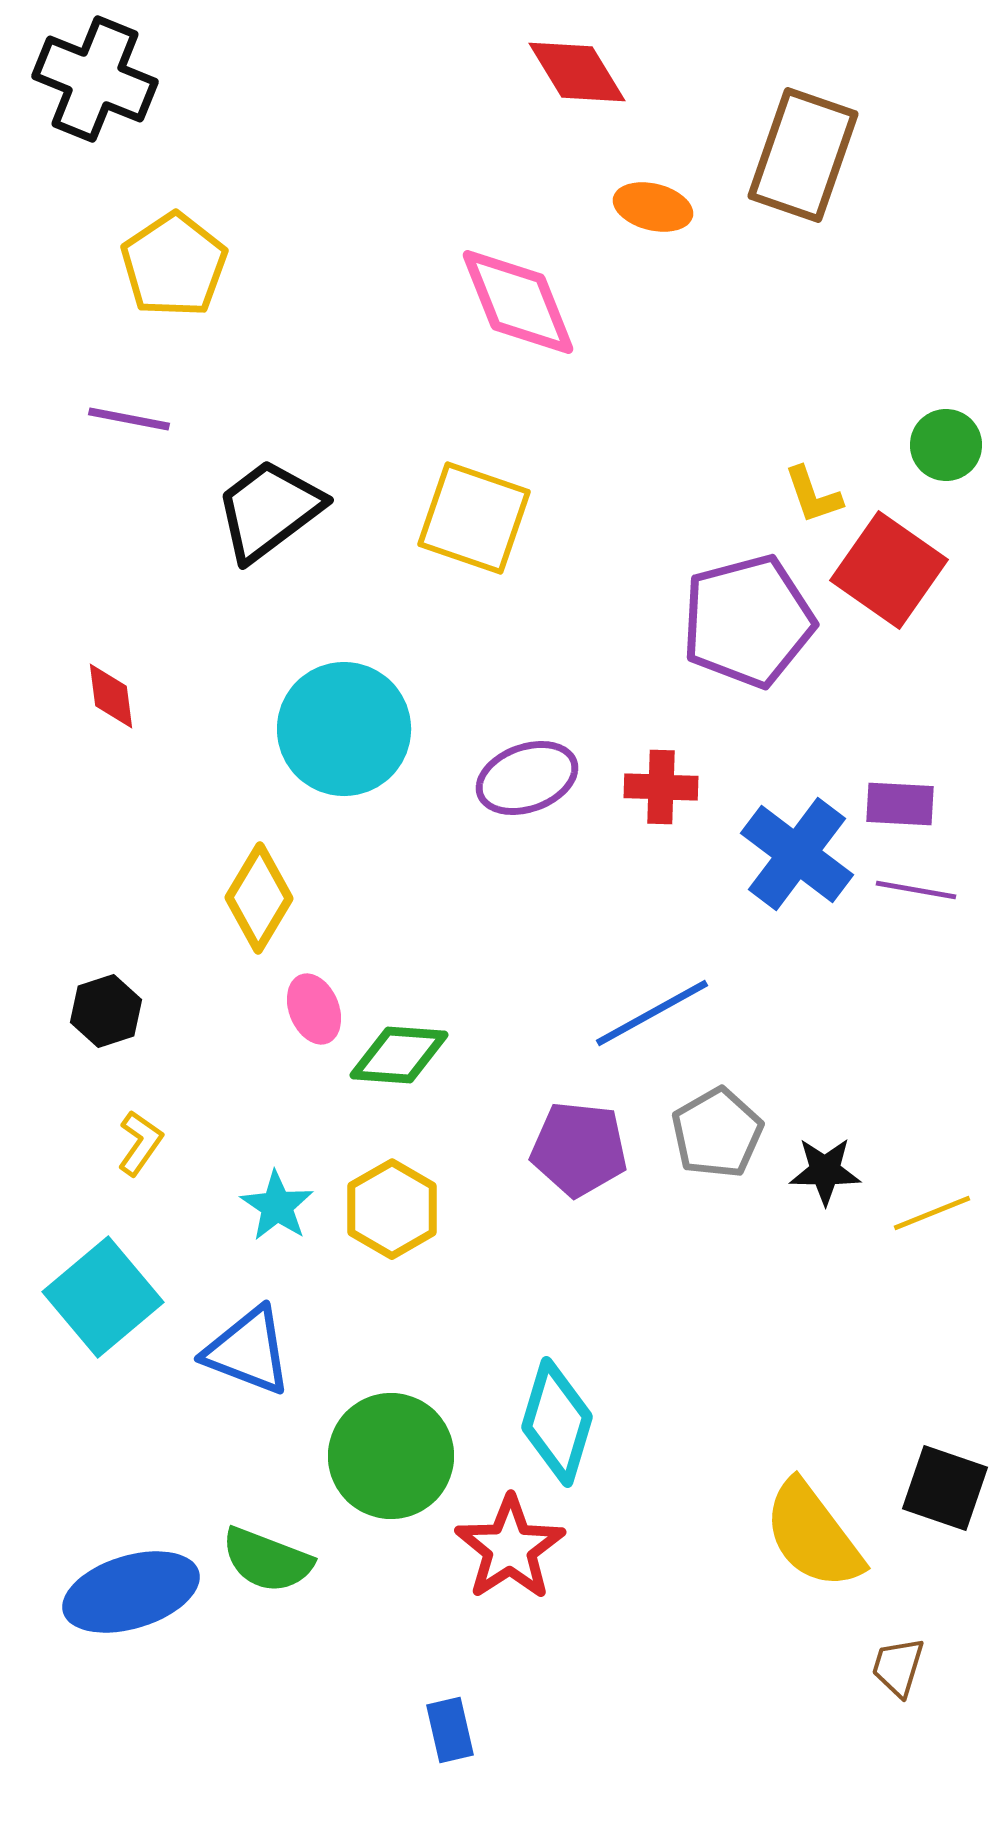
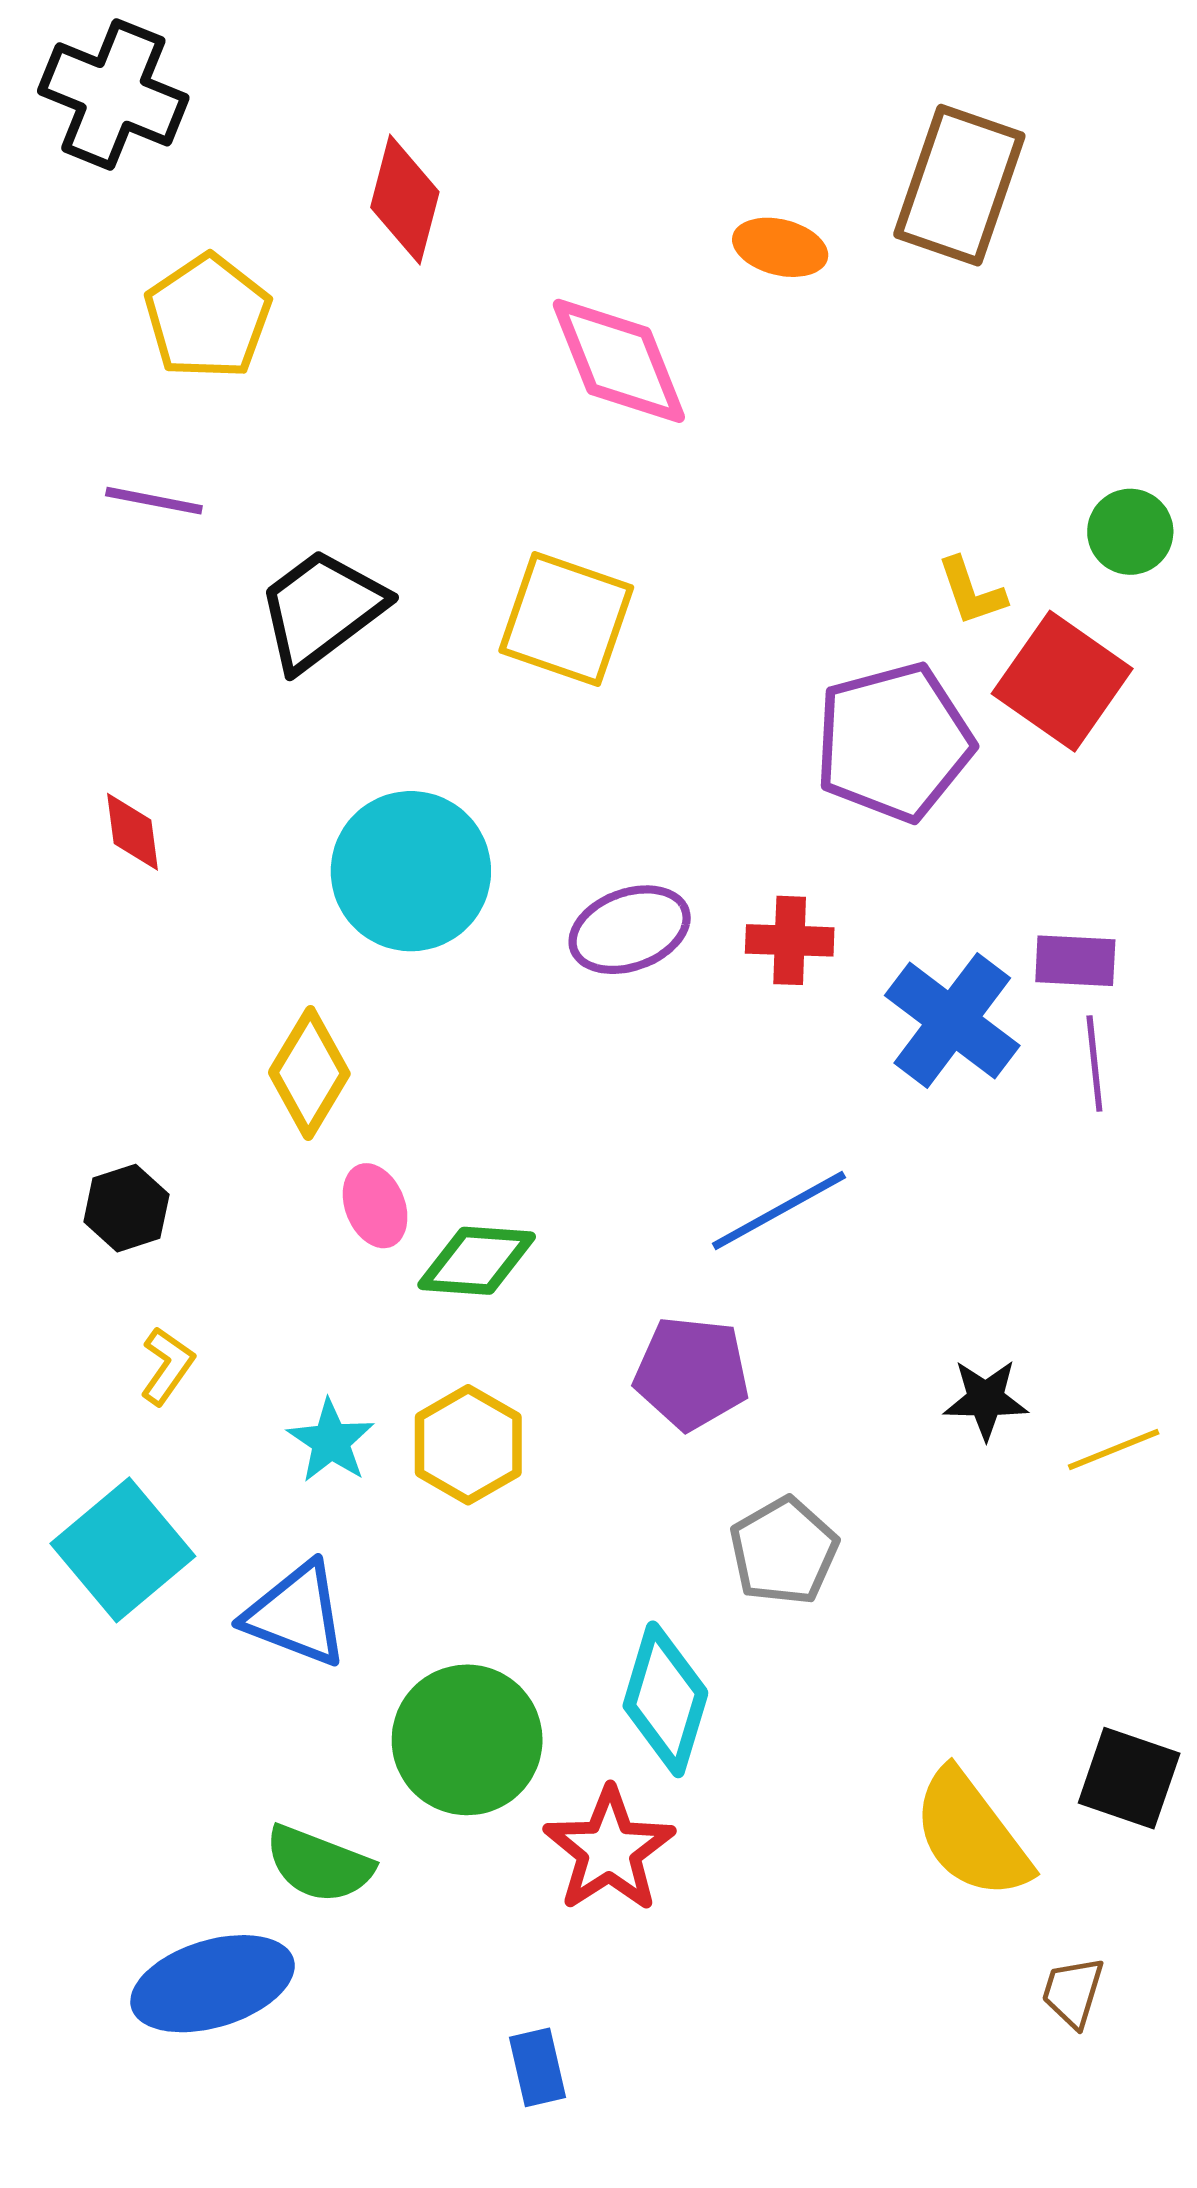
red diamond: (577, 72) -> (405, 200), moved, turned 46
purple line: (916, 890) -> (1094, 1064), turned 74
gray pentagon: (717, 1133) -> (784, 1551), moved
blue ellipse: (131, 1592) -> (213, 1984), moved

